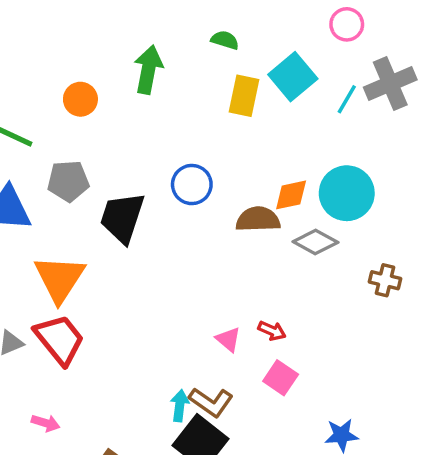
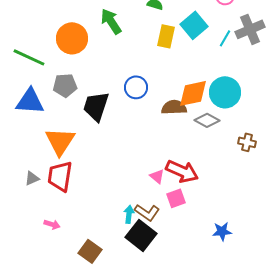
green arrow: (148, 70) -> (111, 21), turned -44
orange circle: (80, 99) -> (72, 38), size x1.6
orange diamond: (291, 195) -> (193, 93), size x1.5
red arrow: (272, 331) -> (182, 171), size x2.0
red trapezoid: (60, 339) -> (60, 176), turned -132
pink square: (281, 378) -> (176, 198), moved, turned 36

